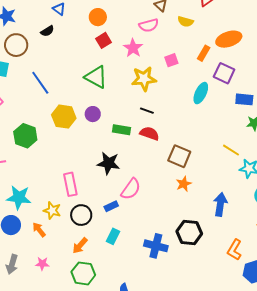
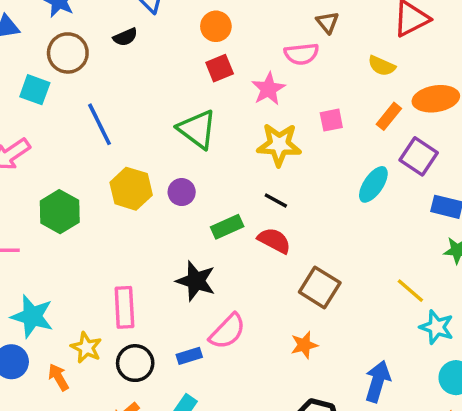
yellow semicircle: (186, 22) -> (382, 66), moved
green rectangle: (122, 130) -> (227, 227), turned -42
orange star: (184, 184) -> (304, 345), moved

